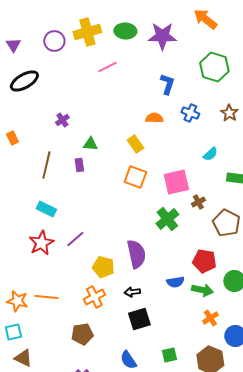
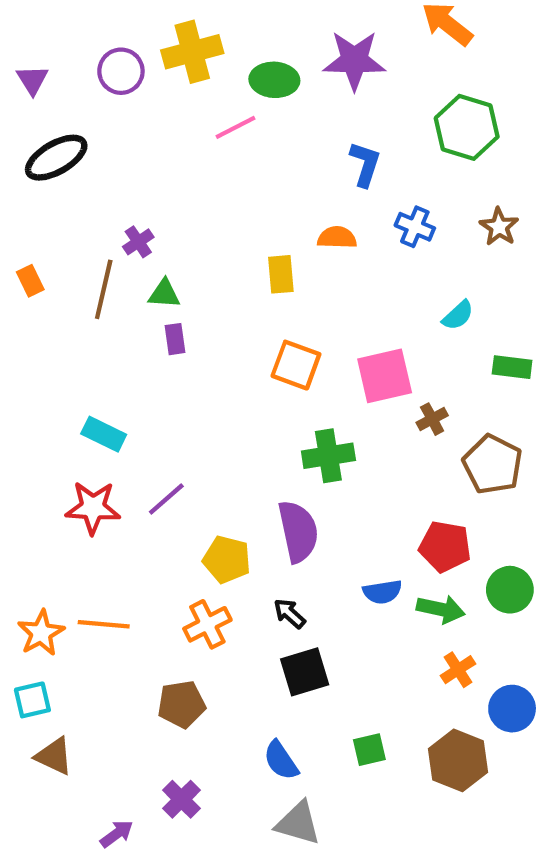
green ellipse: (125, 31) -> (274, 80), moved
green triangle: (90, 144) -> (164, 294), moved
yellow rectangle: (135, 144) -> (281, 274), moved, turned 30
brown line: (46, 165) -> (104, 289), moved
green cross: (167, 219) -> (328, 456), moved, turned 30
red star: (41, 243) -> (93, 508), turned 30
black arrow: (132, 292) -> (289, 613), turned 49
orange star: (17, 301) -> (41, 633), turned 30

